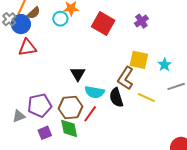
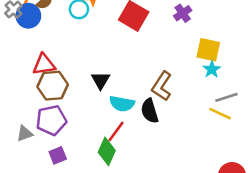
red triangle: (27, 48) -> (44, 64), moved
yellow square: (139, 60) -> (208, 50), moved
yellow line: (146, 98) -> (220, 114), moved
brown hexagon: (71, 108) -> (53, 86), moved
green diamond: (69, 128) -> (107, 151), moved, turned 35

